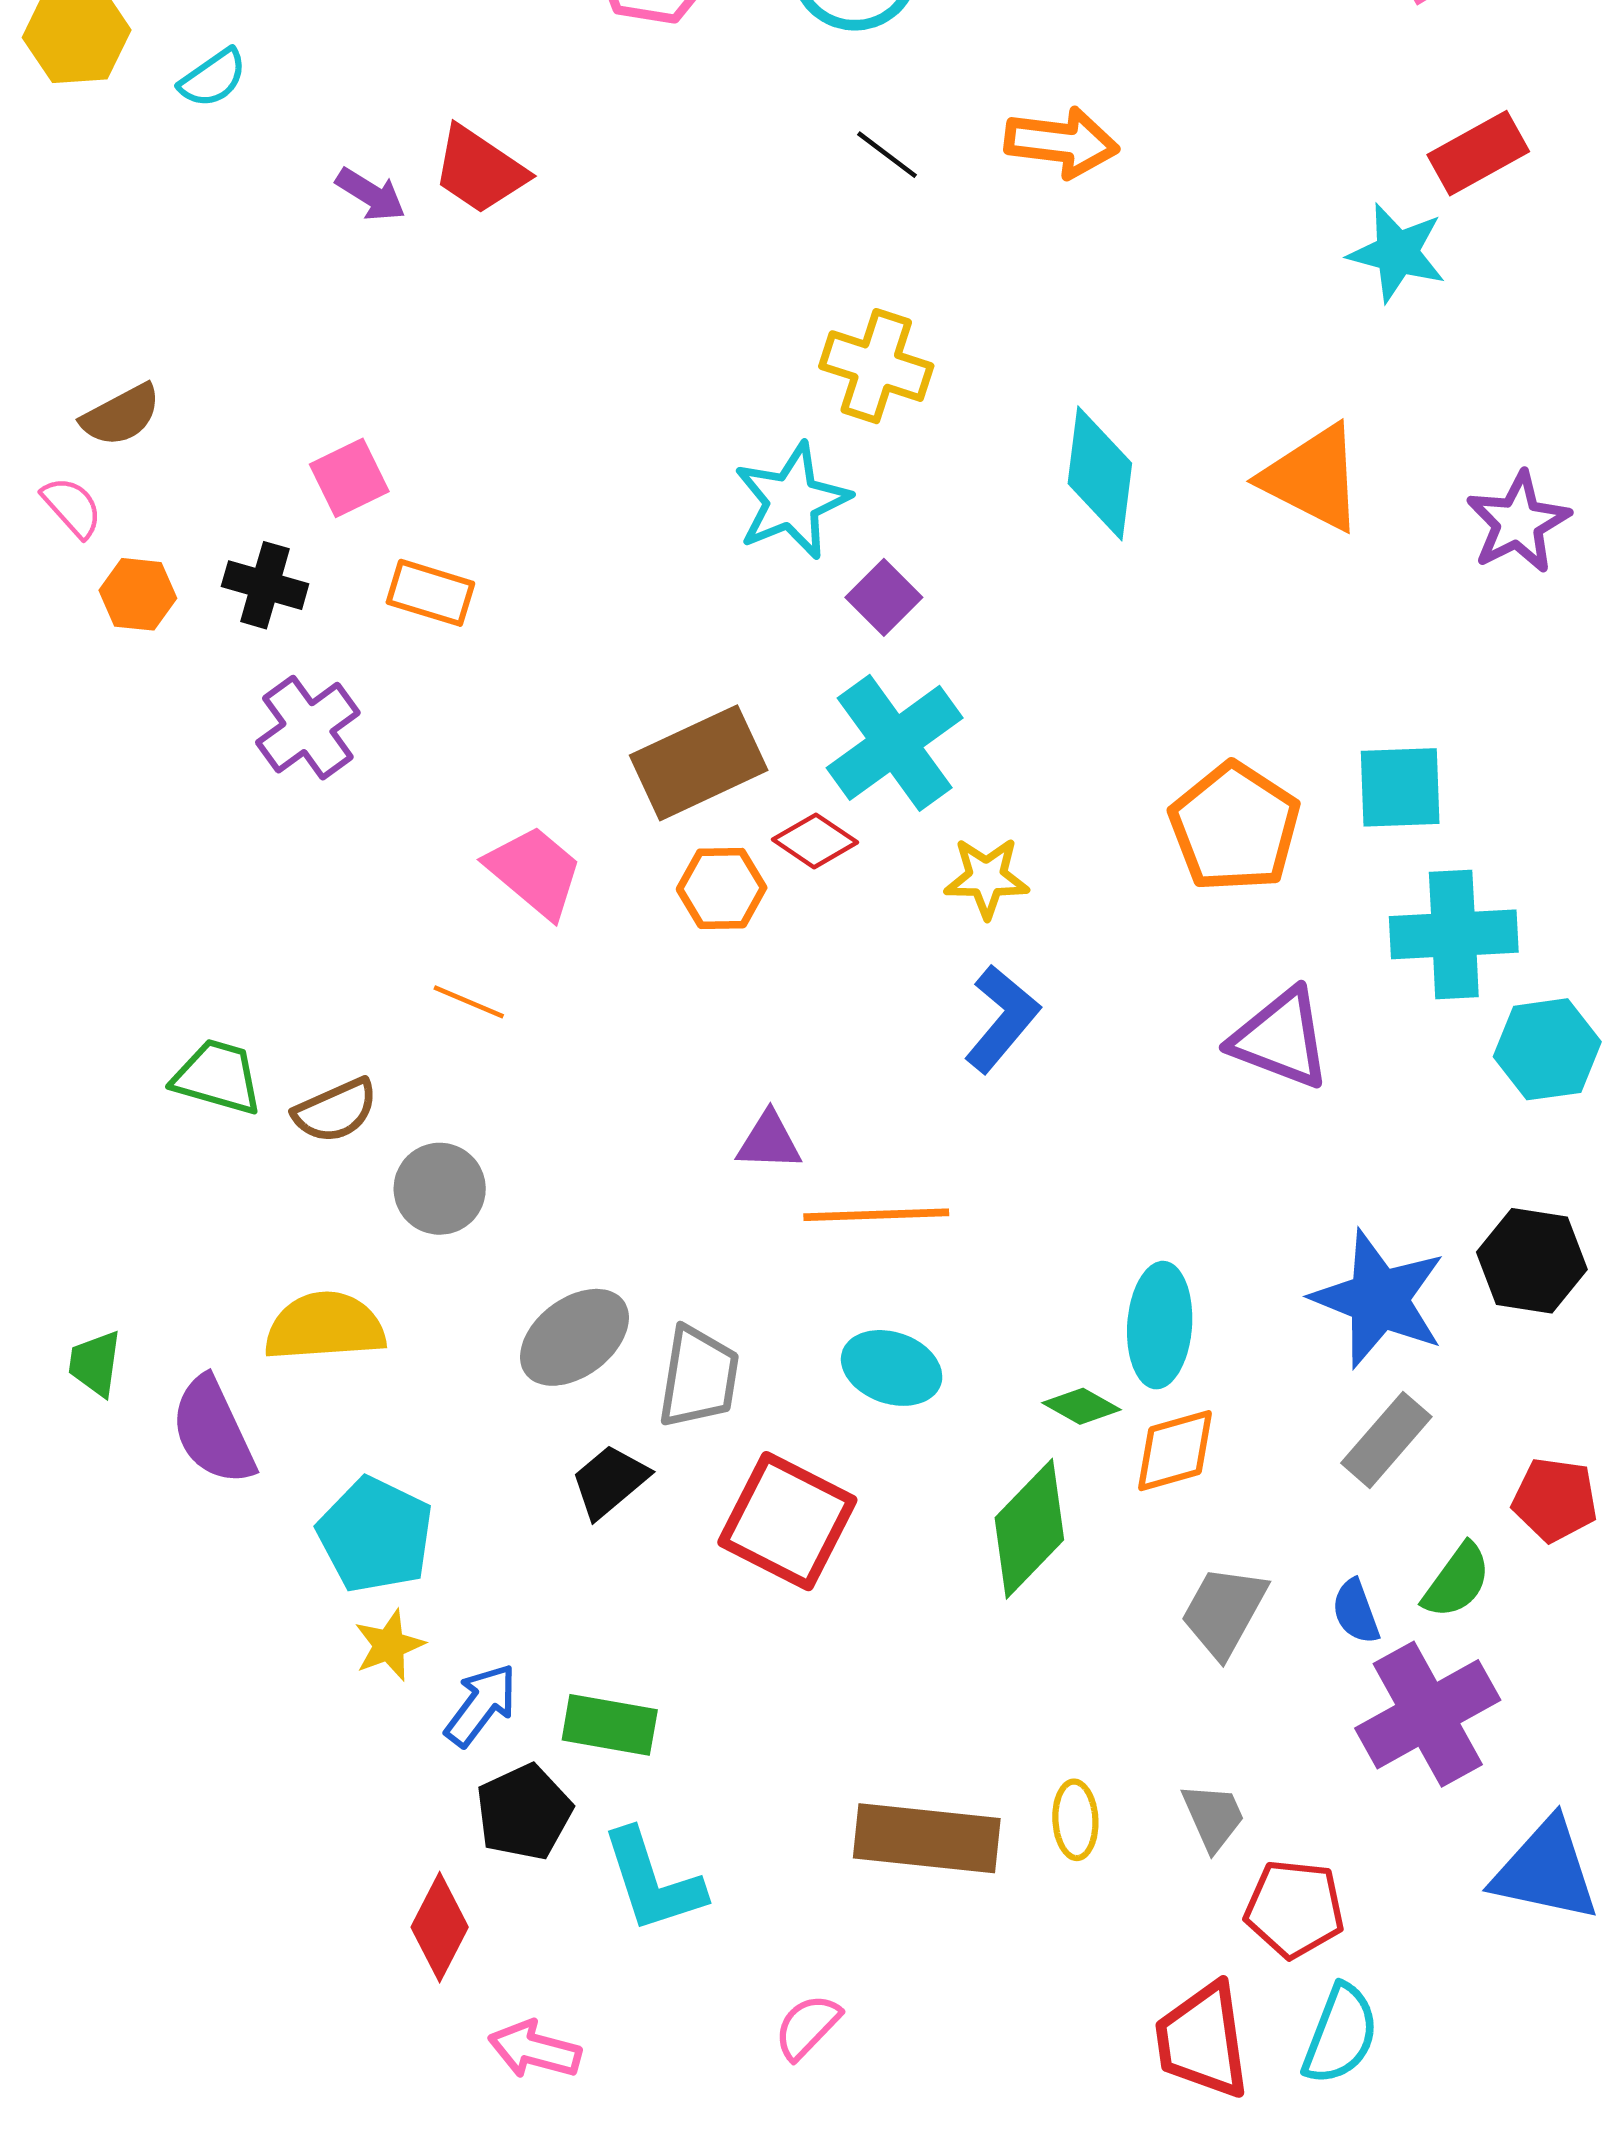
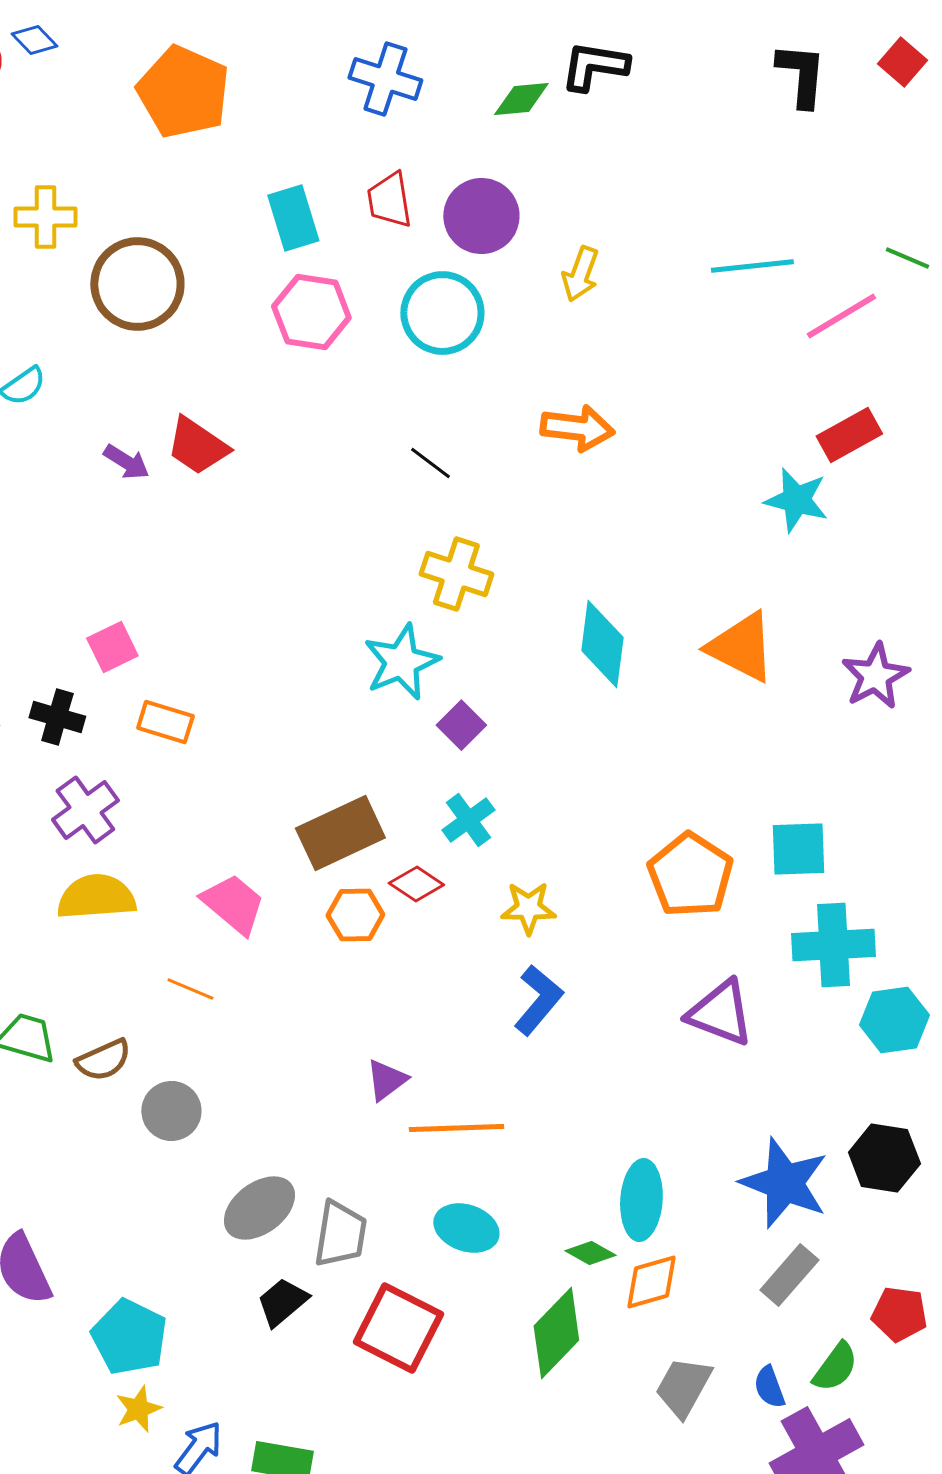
black line: (887, 155) -> (430, 463), moved
cyan cross: (895, 743) -> (468, 820), size x0.6
purple triangle: (769, 1141) -> (386, 1080), turned -39
yellow semicircle: (325, 1327) -> (96, 897), moved

